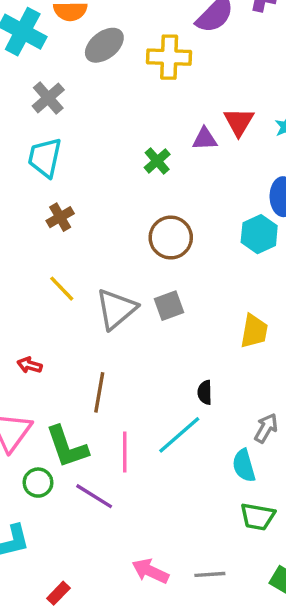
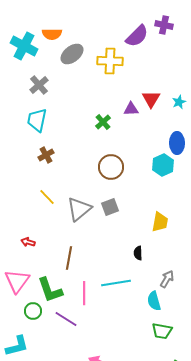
black semicircle: (205, 392) -> (138, 253), moved
cyan line: (179, 435) -> (116, 283), turned 32

